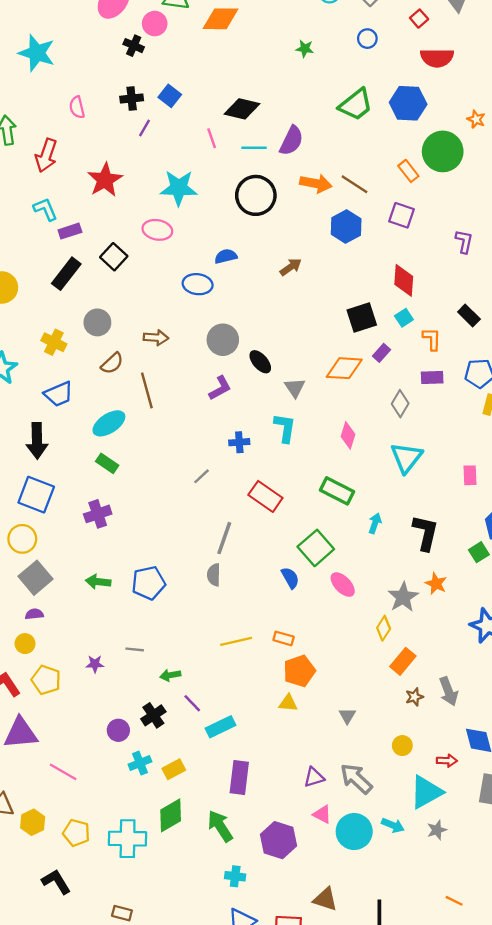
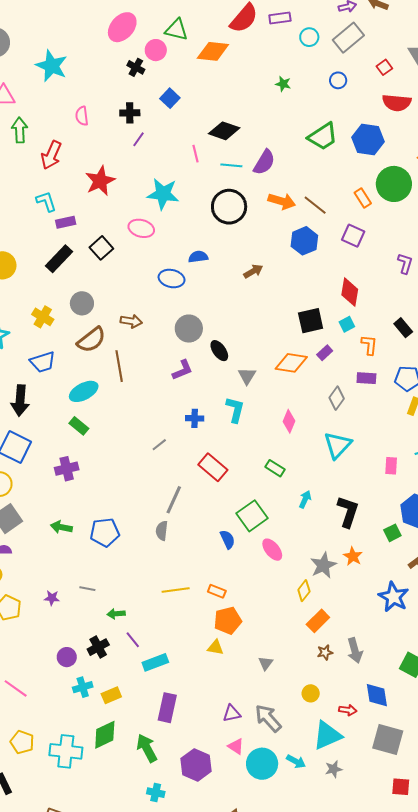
blue square: (170, 96) -> (170, 98), moved
brown semicircle: (112, 363) -> (91, 340), size x1.4
green rectangle: (337, 491) -> (275, 468), size x0.7

